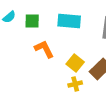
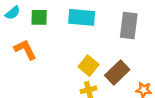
orange L-shape: (44, 49) -> (25, 50), moved

